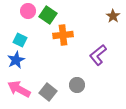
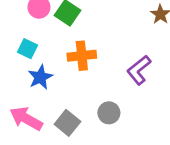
orange cross: (63, 35) -> (82, 56), moved
blue star: (16, 60) -> (40, 77), moved

